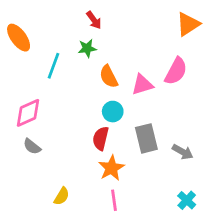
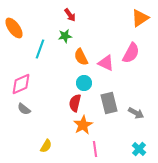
pink triangle: (142, 85) -> (106, 63), turned 42
pink line: (114, 200) -> (95, 149), moved

